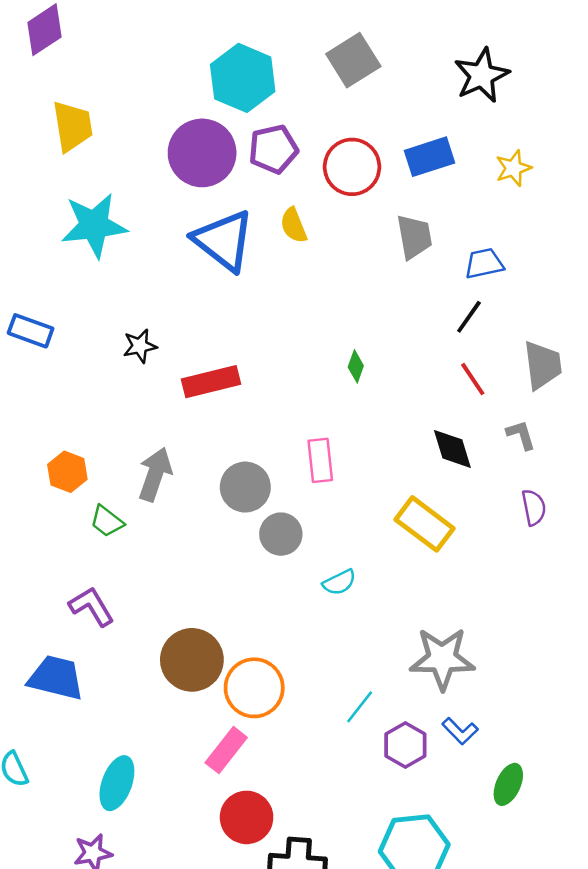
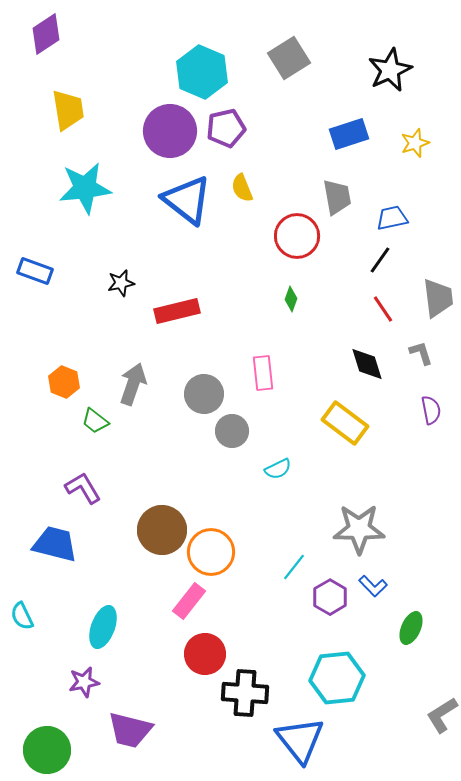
red circle: (352, 167) -> (297, 236), moved

